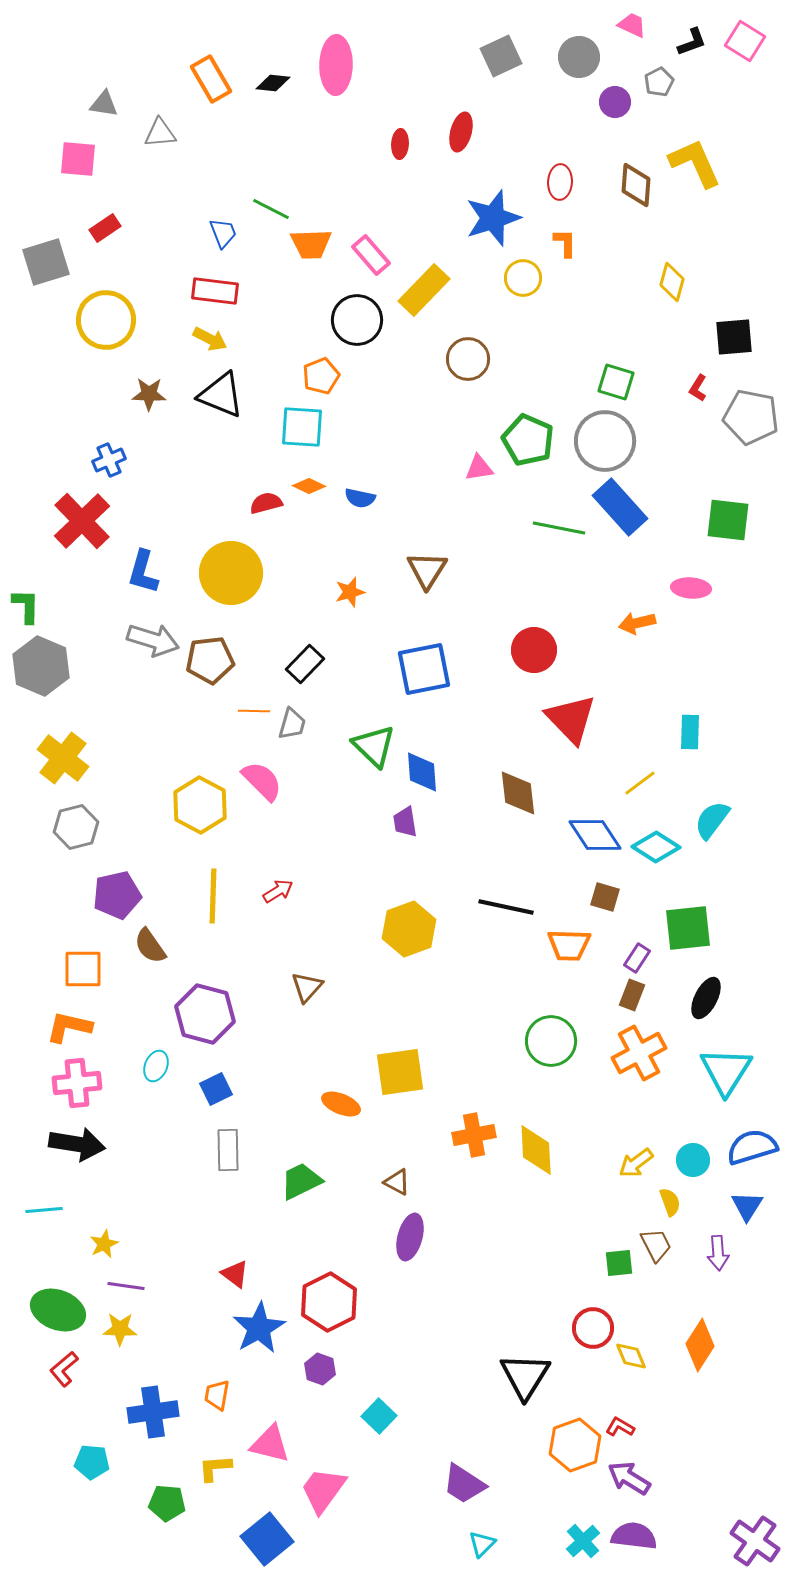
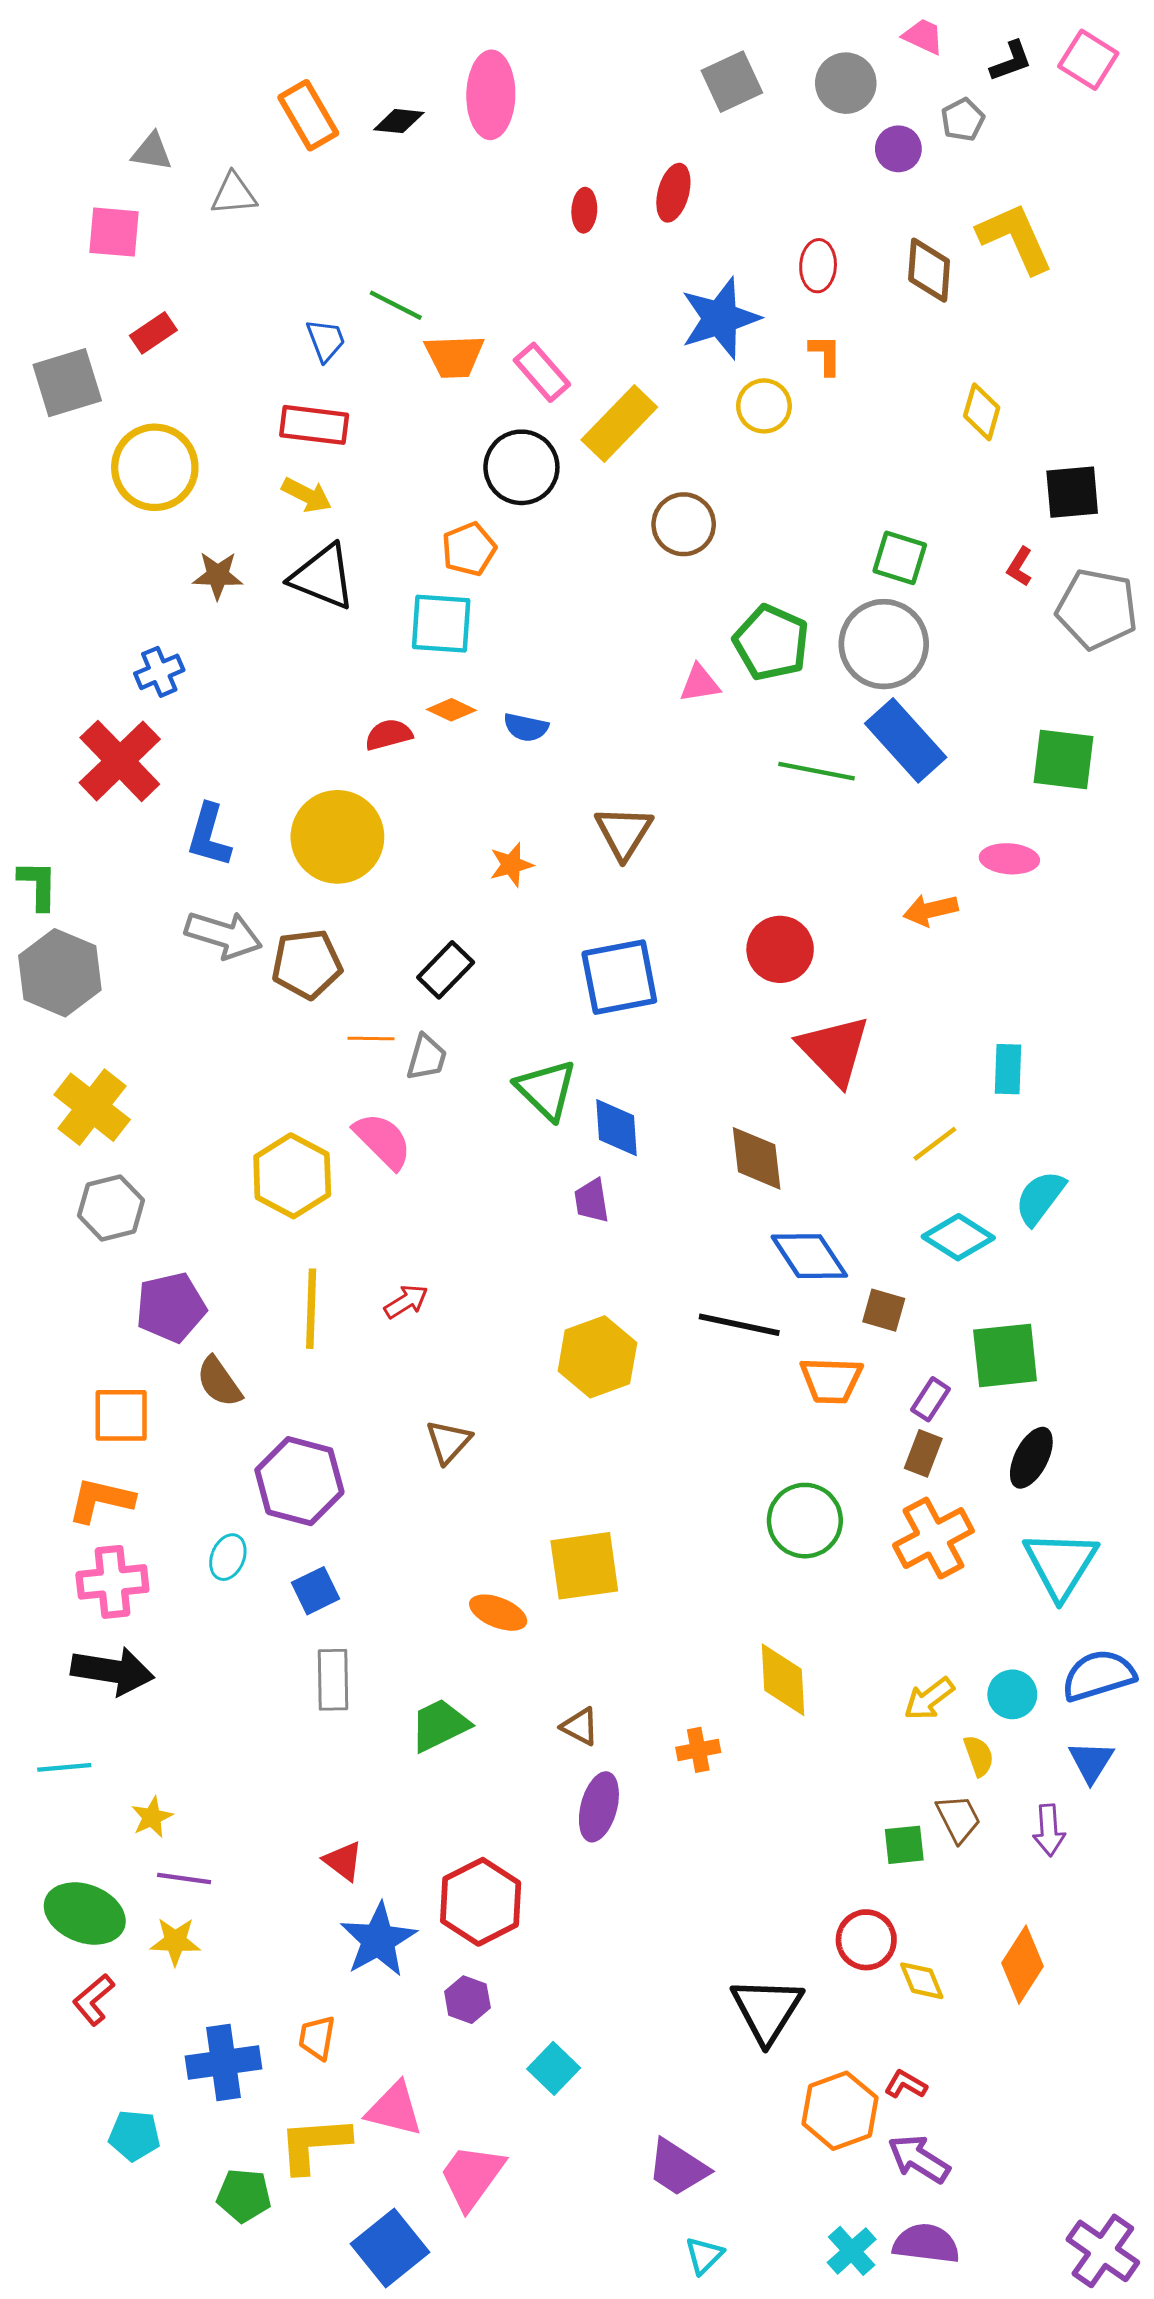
blue diamond: (595, 835) -> (809, 1256), moved
orange cross: (474, 1135) -> (698, 1750), moved, size x0.7
yellow L-shape: (215, 1468) -> (314, 2144), size x1.5

